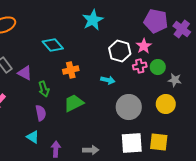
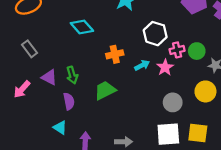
pink star: (144, 46) -> (165, 67), moved
orange cross: (71, 70) -> (115, 54), moved
purple triangle: (25, 73) -> (49, 77), moved
cyan arrow: (108, 80) -> (142, 65), turned -40
gray circle: (129, 107) -> (173, 102), moved, size x0.7

